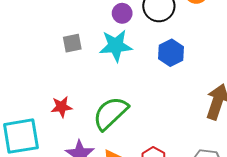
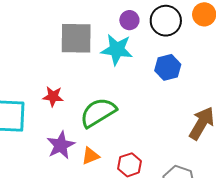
gray square: (72, 43) -> (76, 38), size x1.8

